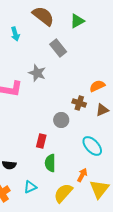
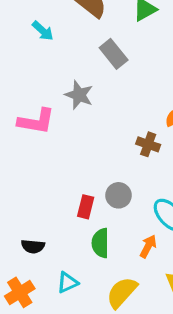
cyan arrow: (15, 34) -> (43, 31), turned -32
gray circle: (61, 120) -> (118, 195), moved
orange arrow: (82, 175) -> (148, 246), moved

